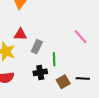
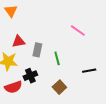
black cross: (40, 72) -> (30, 76), moved
brown square: (63, 82) -> (59, 87), moved

